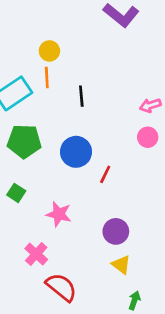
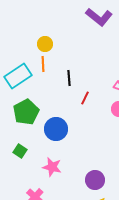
green pentagon: (24, 141) -> (26, 112), turned -30
blue circle: (76, 152) -> (56, 129), moved
red line: (105, 174) -> (85, 98), moved

